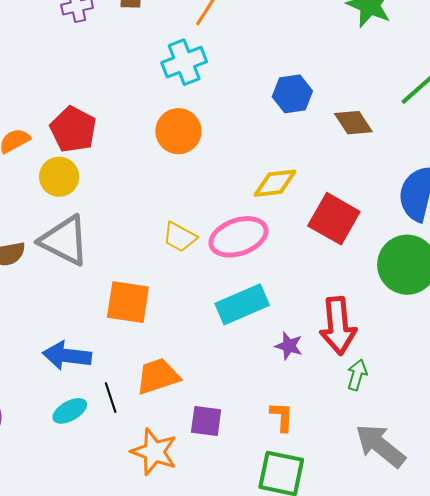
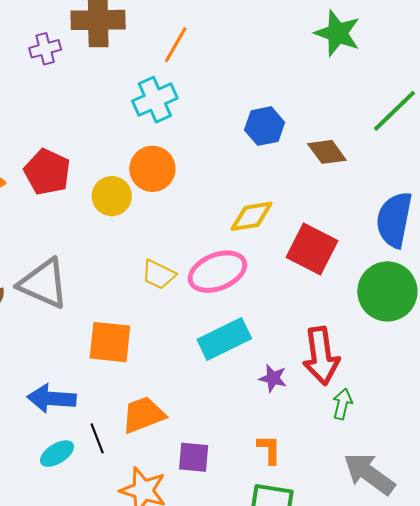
yellow circle: (59, 177) -> (112, 196), moved

